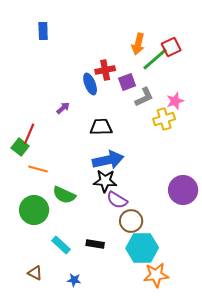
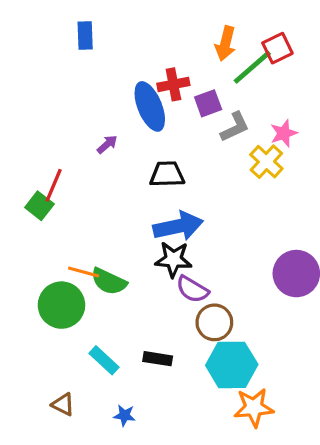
blue rectangle: (43, 31) -> (85, 36), moved
blue ellipse: (90, 84) -> (150, 106), size x1.4
yellow cross: (164, 119) -> (266, 162), turned -30
orange line: (38, 169) -> (84, 272), moved

